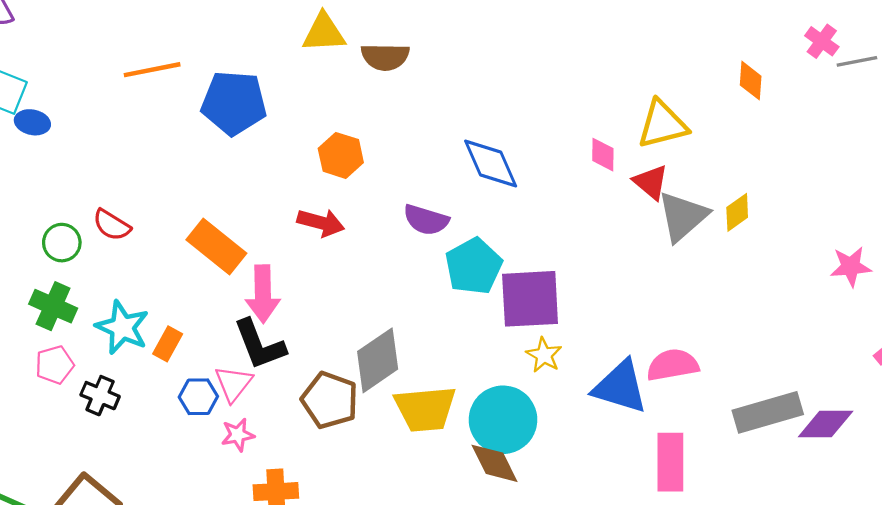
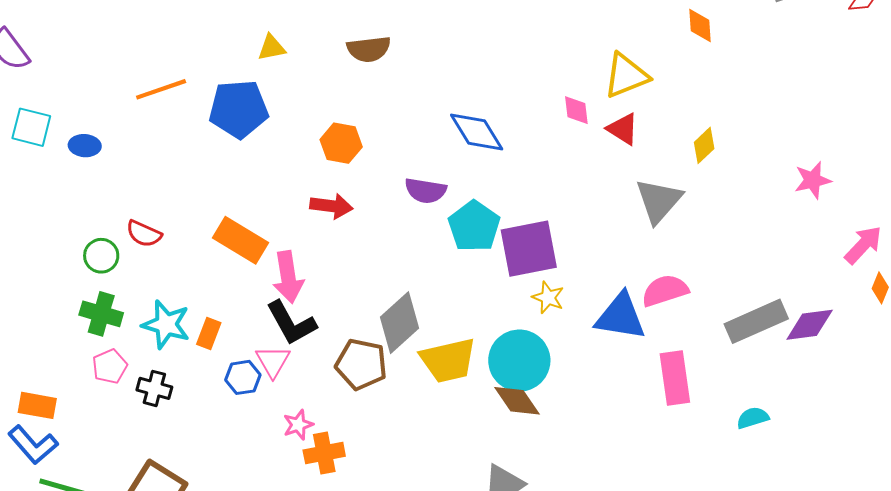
yellow triangle: (324, 33) -> (271, 48), moved, size x0.7
blue ellipse: (32, 122) -> (85, 146), moved
gray triangle: (683, 216) -> (659, 201), moved
pink star: (238, 435) -> (298, 425), moved

